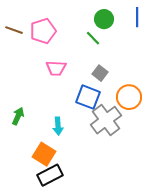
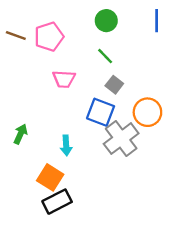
green circle: (104, 19) -> (106, 21), moved
green line: (93, 38) -> (105, 56), moved

